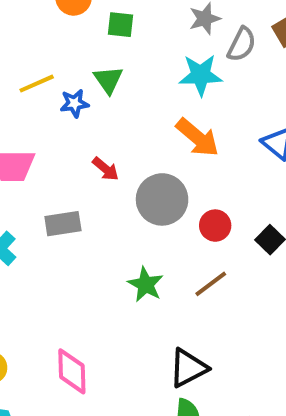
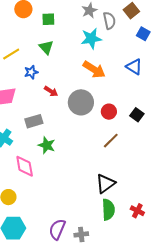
gray semicircle: (242, 44) -> (109, 21), turned -30
blue star: (74, 103) -> (31, 72), moved
green star: (146, 285) -> (47, 145), moved
pink diamond: (72, 371) -> (25, 166), moved

